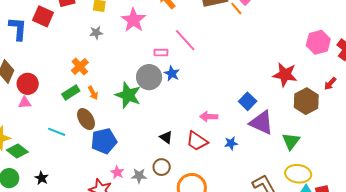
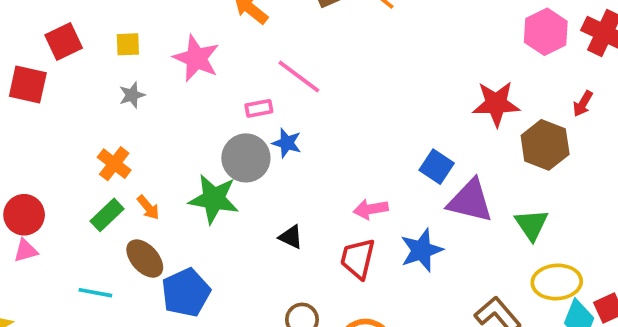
black triangle: (166, 137) -> (291, 237), moved
red trapezoid: (197, 141) -> (358, 259), turned 80
blue star: (231, 143) -> (421, 250), size x1.6

